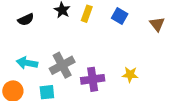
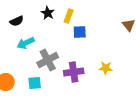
blue square: (120, 16) -> (80, 32), moved, turned -32
cyan arrow: (27, 63) -> (26, 43), moved, turned -36

